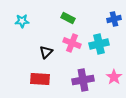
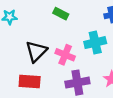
pink cross: (72, 43) -> (65, 55), moved
black triangle: (46, 52) -> (36, 51), size x1.5

